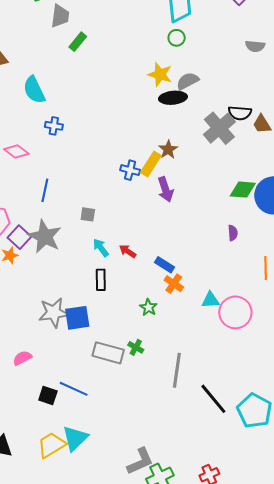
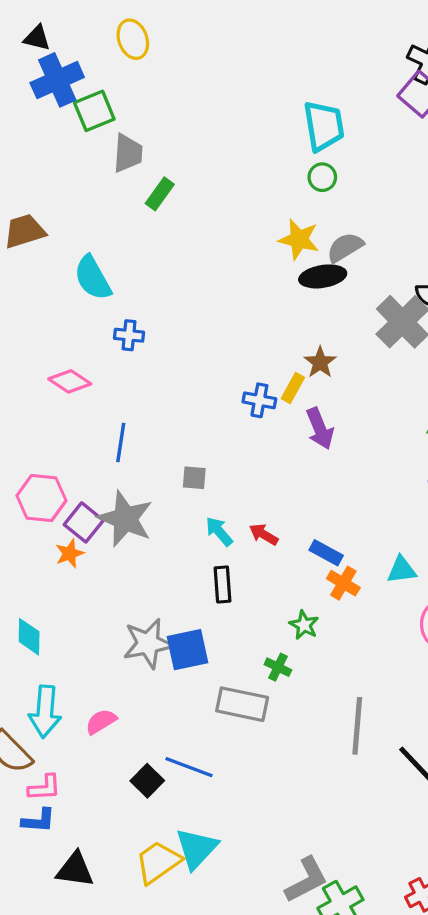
yellow rectangle: (151, 164) -> (293, 388), size x0.7
cyan triangle: (210, 300) -> (402, 570), moved
green cross: (136, 347) -> (278, 667), moved
black square: (48, 395) -> (147, 781), turned 30

